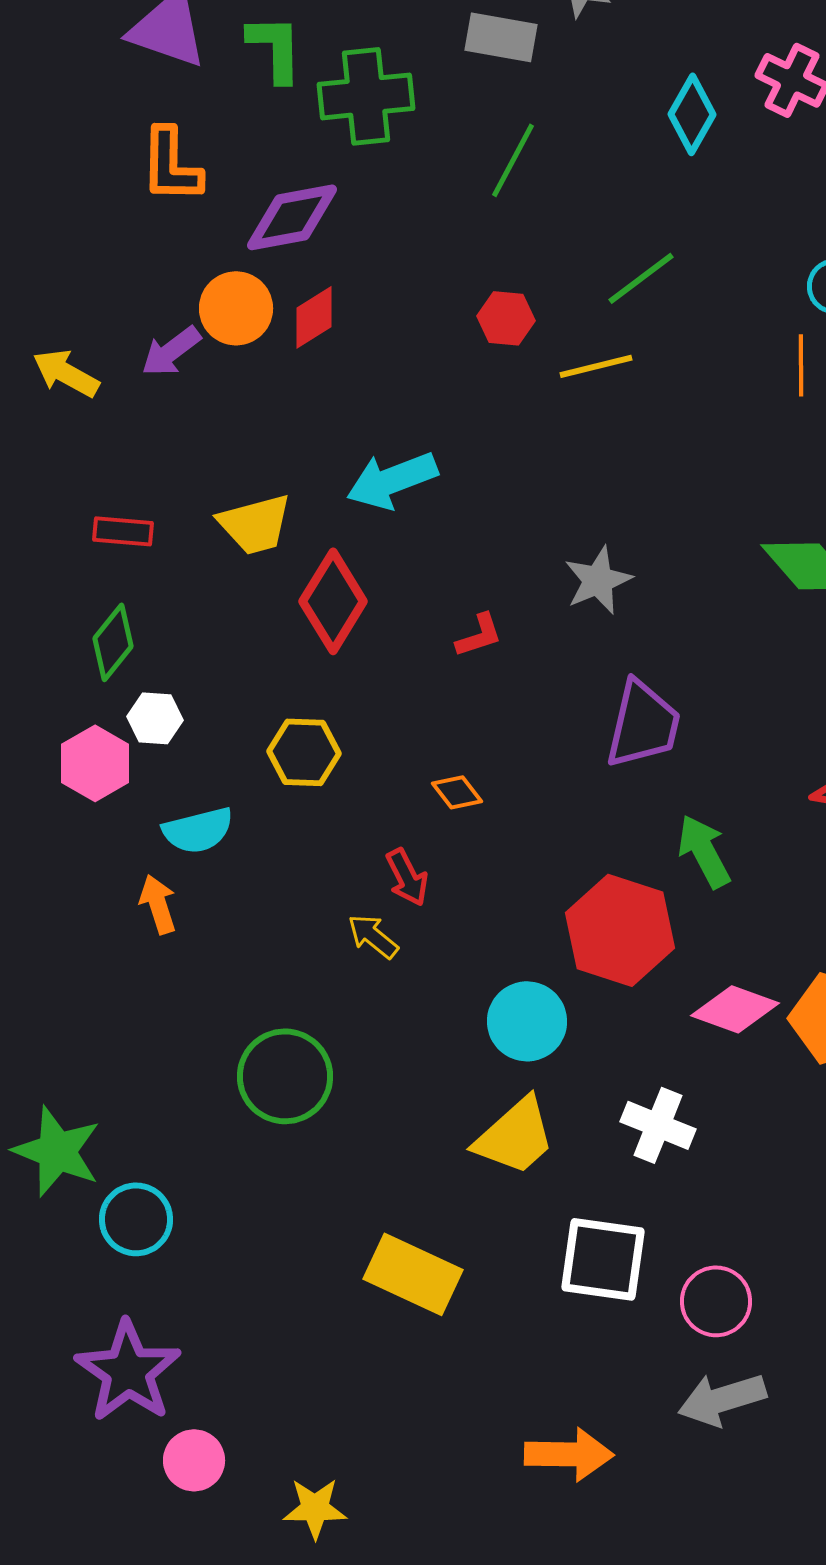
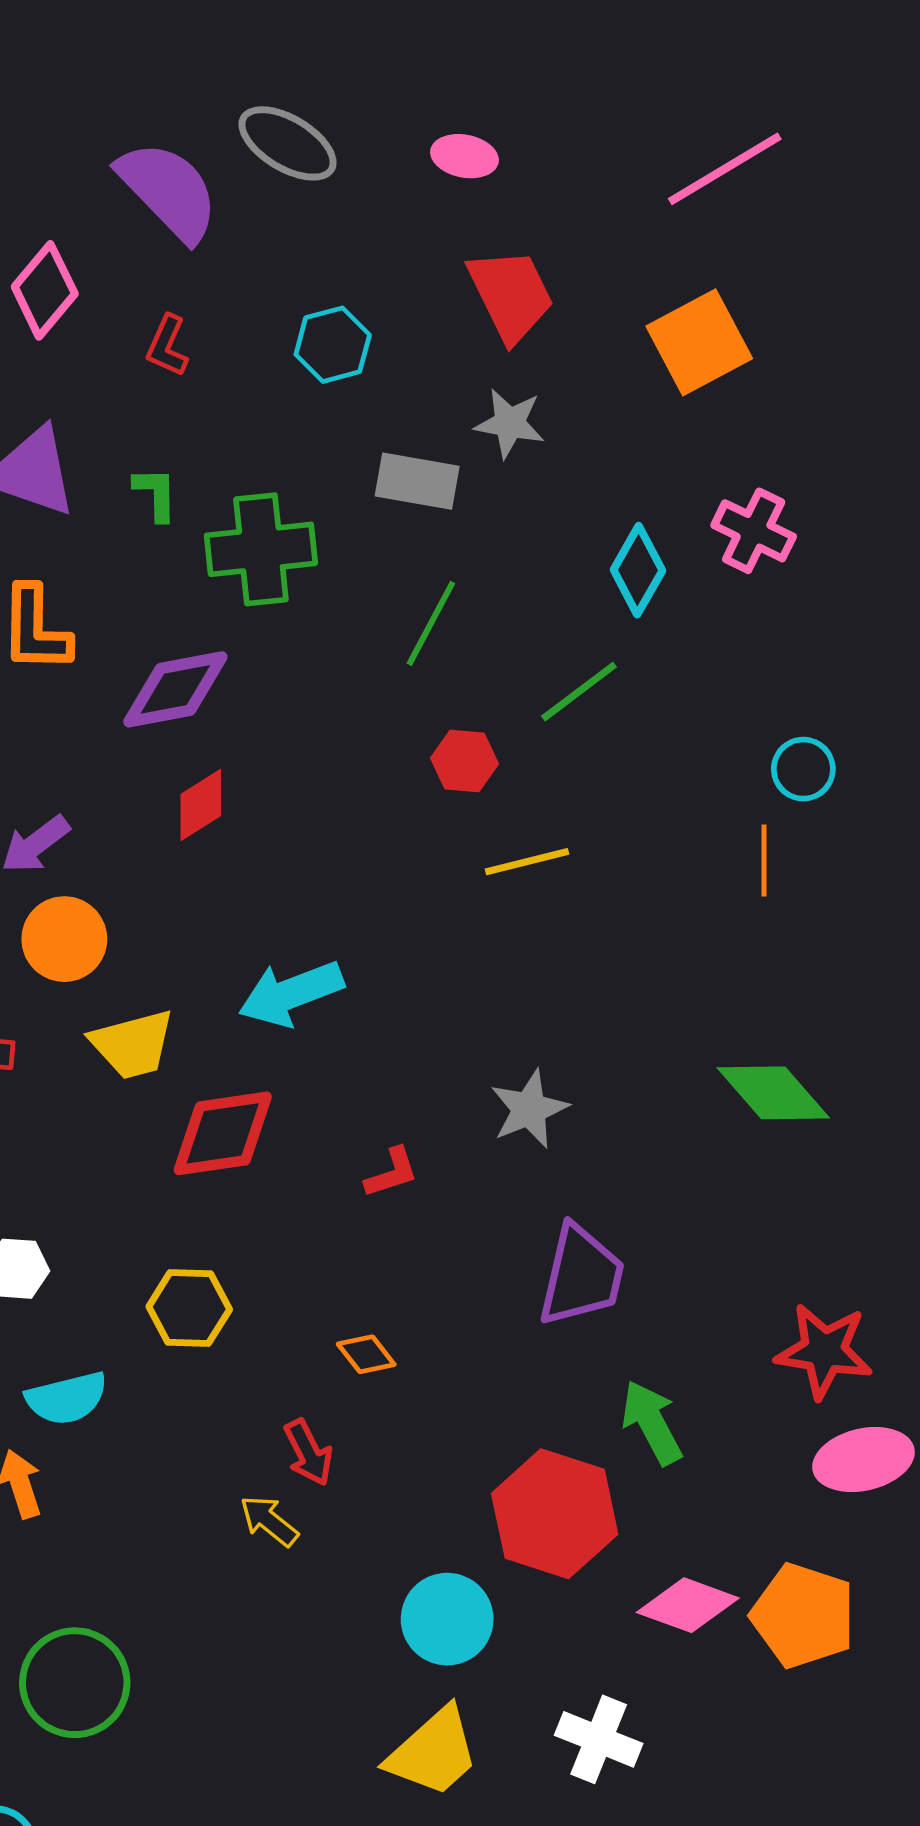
green L-shape: (275, 48) -> (156, 494), size x0.7
green line: (641, 278) -> (579, 692), moved
orange circle: (236, 308) -> (64, 939), moved
red hexagon: (506, 318) -> (464, 761), moved
red diamond: (333, 601) -> (223, 1133), turned 50
green circle: (285, 1076) -> (75, 1683), moved

